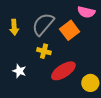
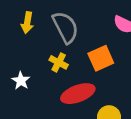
gray semicircle: (43, 24) -> (65, 27), turned 100
orange square: (70, 30) -> (101, 58), moved

